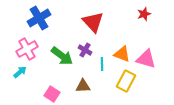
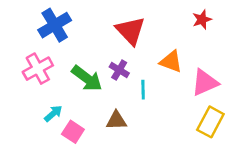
orange triangle: (122, 54) -> (171, 62), moved
pink triangle: (146, 59) -> (205, 83), turned -40
cyan arrow: (20, 72) -> (53, 113), moved
yellow rectangle: (126, 81) -> (210, 122), moved

